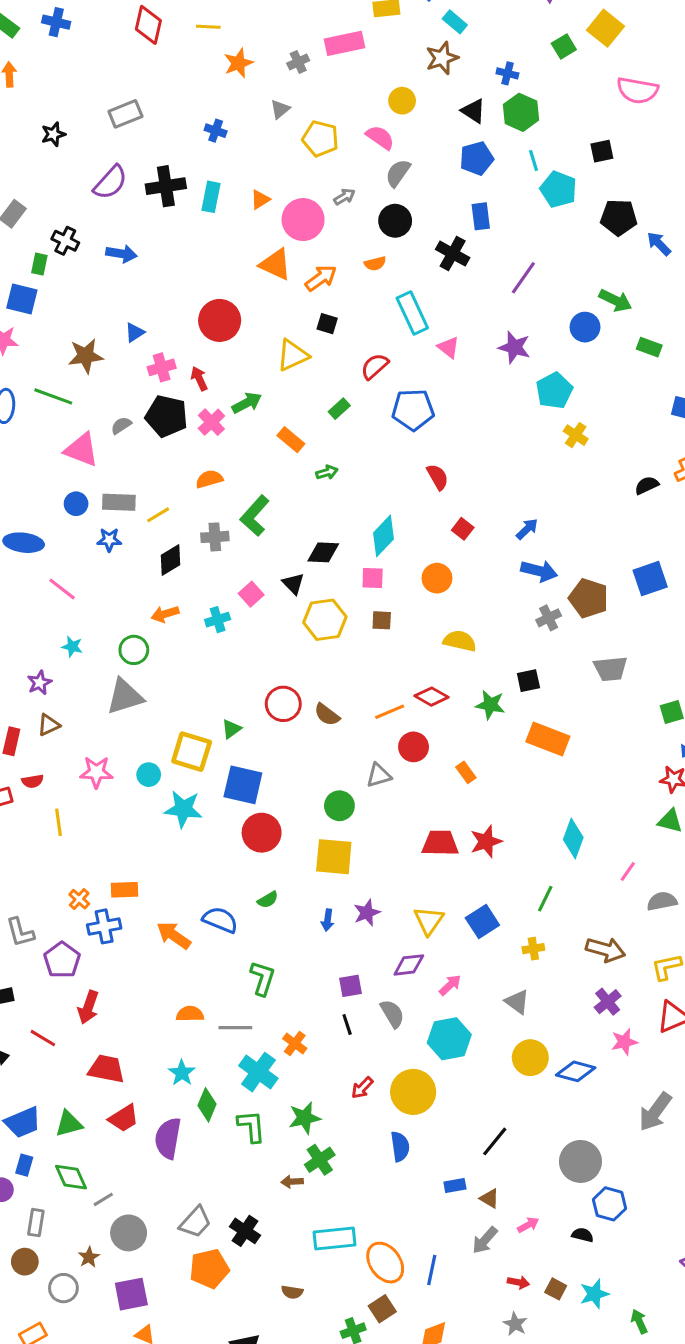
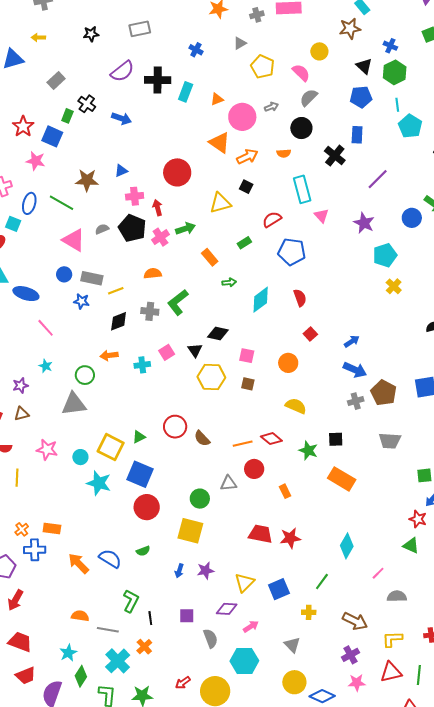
cyan diamond: (383, 536) -> (261, 300), moved
black line: (347, 1024) -> (150, 618), moved

